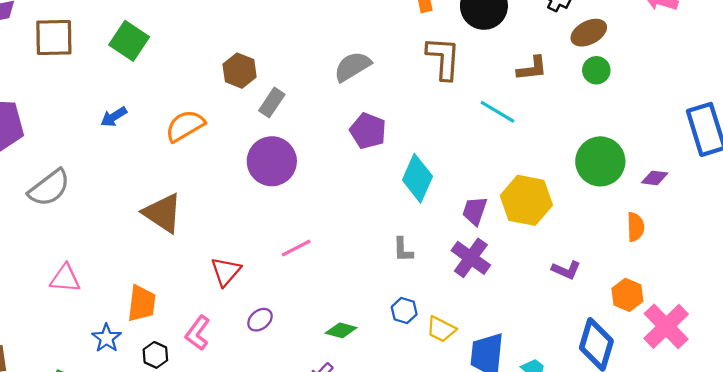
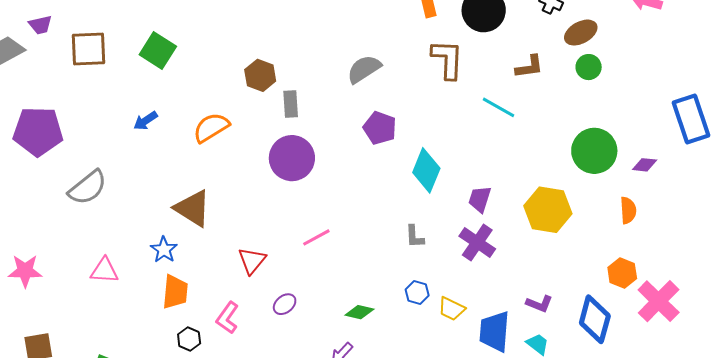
gray rectangle: (272, 103) -> (291, 104), turned -36
yellow hexagon: (526, 200) -> (548, 210), moved
purple L-shape: (566, 270) -> (539, 304), moved
blue star: (107, 338) -> (164, 250), moved

